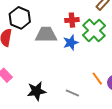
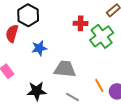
gray trapezoid: (46, 35) -> (65, 69), moved
blue star: (71, 43) -> (39, 48), moved

